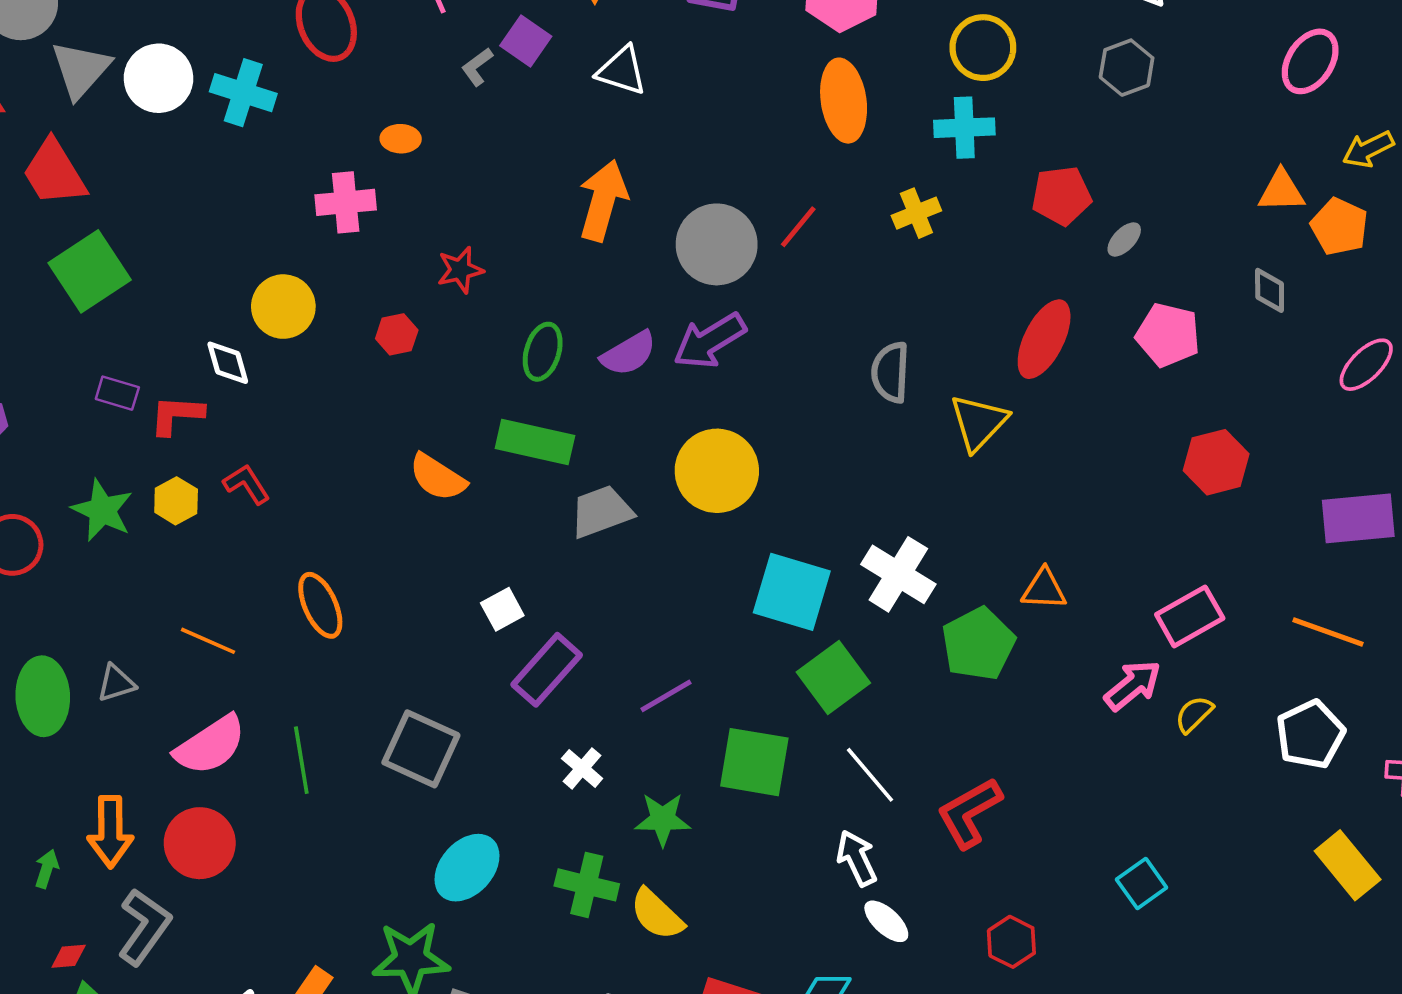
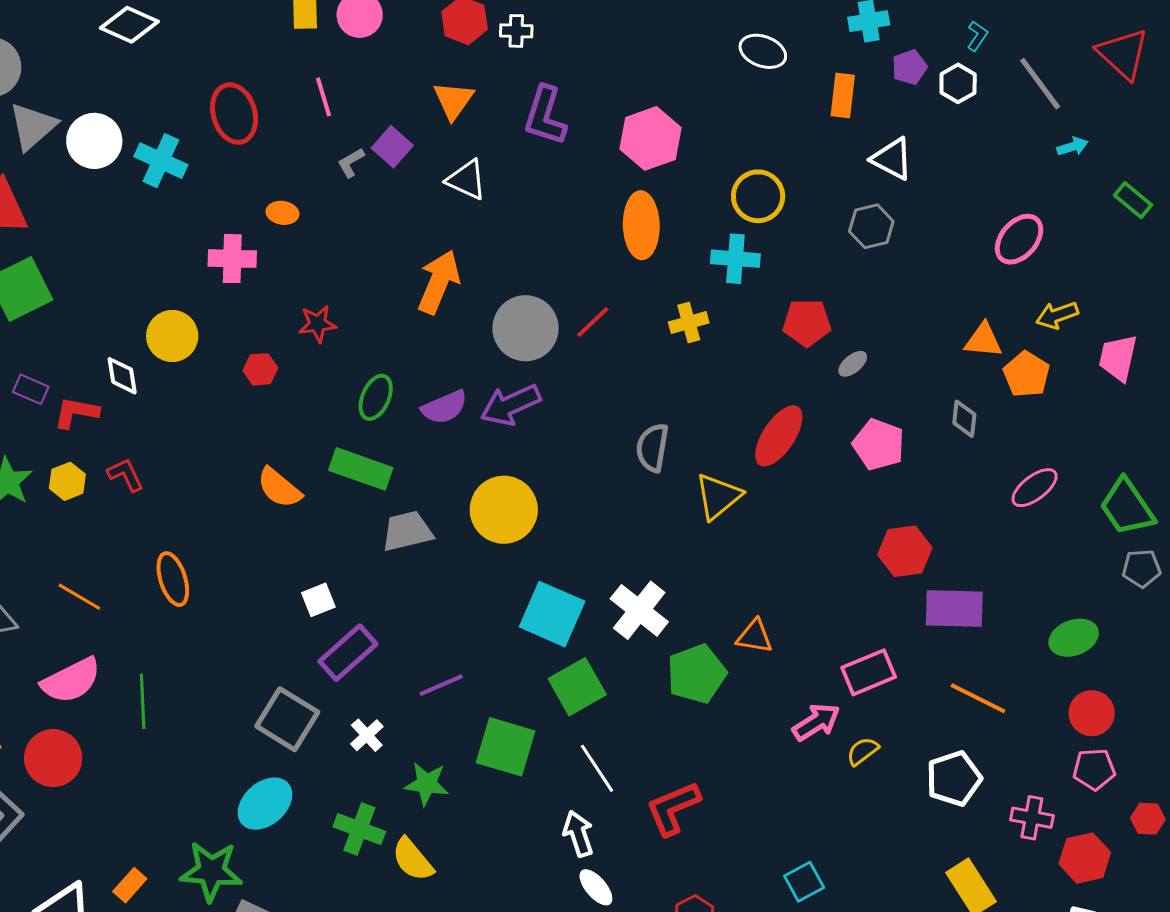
purple rectangle: (1358, 518) -> (954, 609), moved
gray square: (421, 749) -> (287, 719), moved

